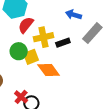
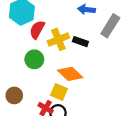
black rectangle: (63, 43) -> (80, 42), turned 48
yellow square: (31, 57) -> (59, 92), moved, turned -35

